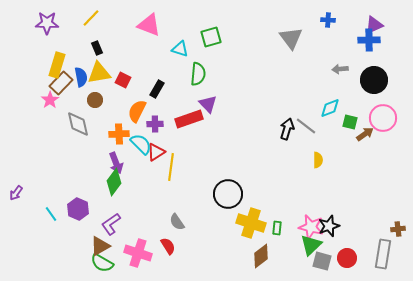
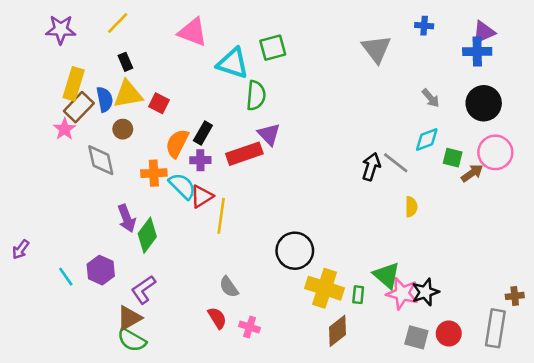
cyan triangle: (180, 49) -> (233, 63), size x1.5
gray arrow: (340, 69) -> (431, 98), moved, turned -126
black rectangle: (157, 89) -> (203, 133), moved
purple arrow: (116, 163) -> (127, 218), moved
green triangle: (311, 245) -> (387, 275), moved, turned -35
pink cross: (138, 253) -> (250, 327), moved, size x0.6

